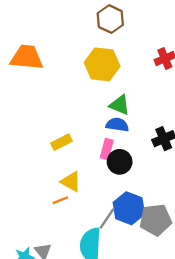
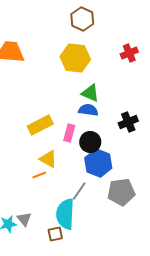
yellow rectangle: (62, 142) -> (40, 125), size x1.4
pink rectangle: (107, 149) -> (69, 133), moved
blue hexagon: (129, 208) -> (98, 163), moved

